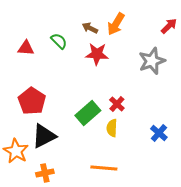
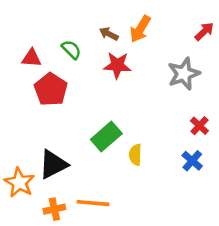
red pentagon: (32, 101) -> (51, 89), moved
red cross: (117, 104) -> (199, 126), moved
orange line: (104, 168) -> (93, 203), moved

